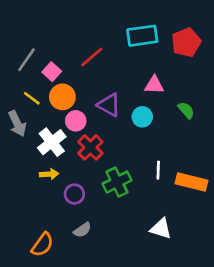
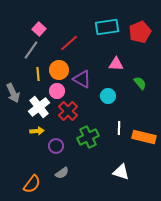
gray line: (26, 60) -> (31, 50), moved
pink square: (52, 72) -> (39, 29), moved
orange circle: (62, 97) -> (59, 70), moved
yellow line: (32, 98) -> (38, 74), moved, turned 48
cyan circle: (142, 117) -> (108, 96), moved

